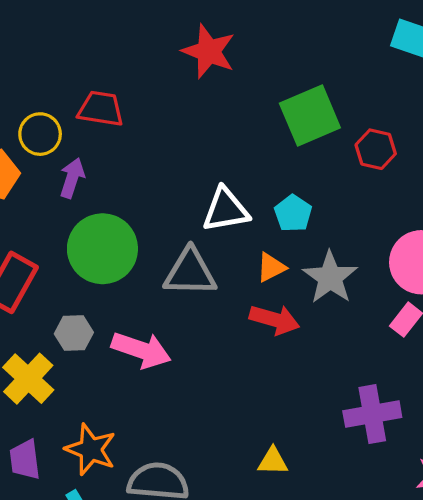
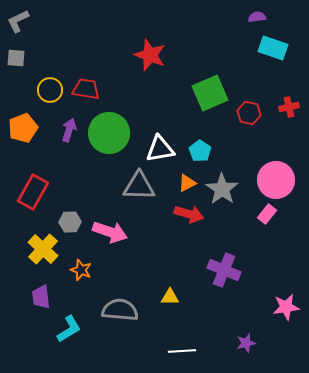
yellow circle: (40, 134) -> (50, 90), moved
green circle: (102, 249) -> (109, 133), moved
purple cross: (372, 414) -> (224, 270), moved, turned 32
orange star: (91, 449) -> (81, 270), moved, size x0.7
yellow triangle: (273, 461) -> (170, 297), moved

